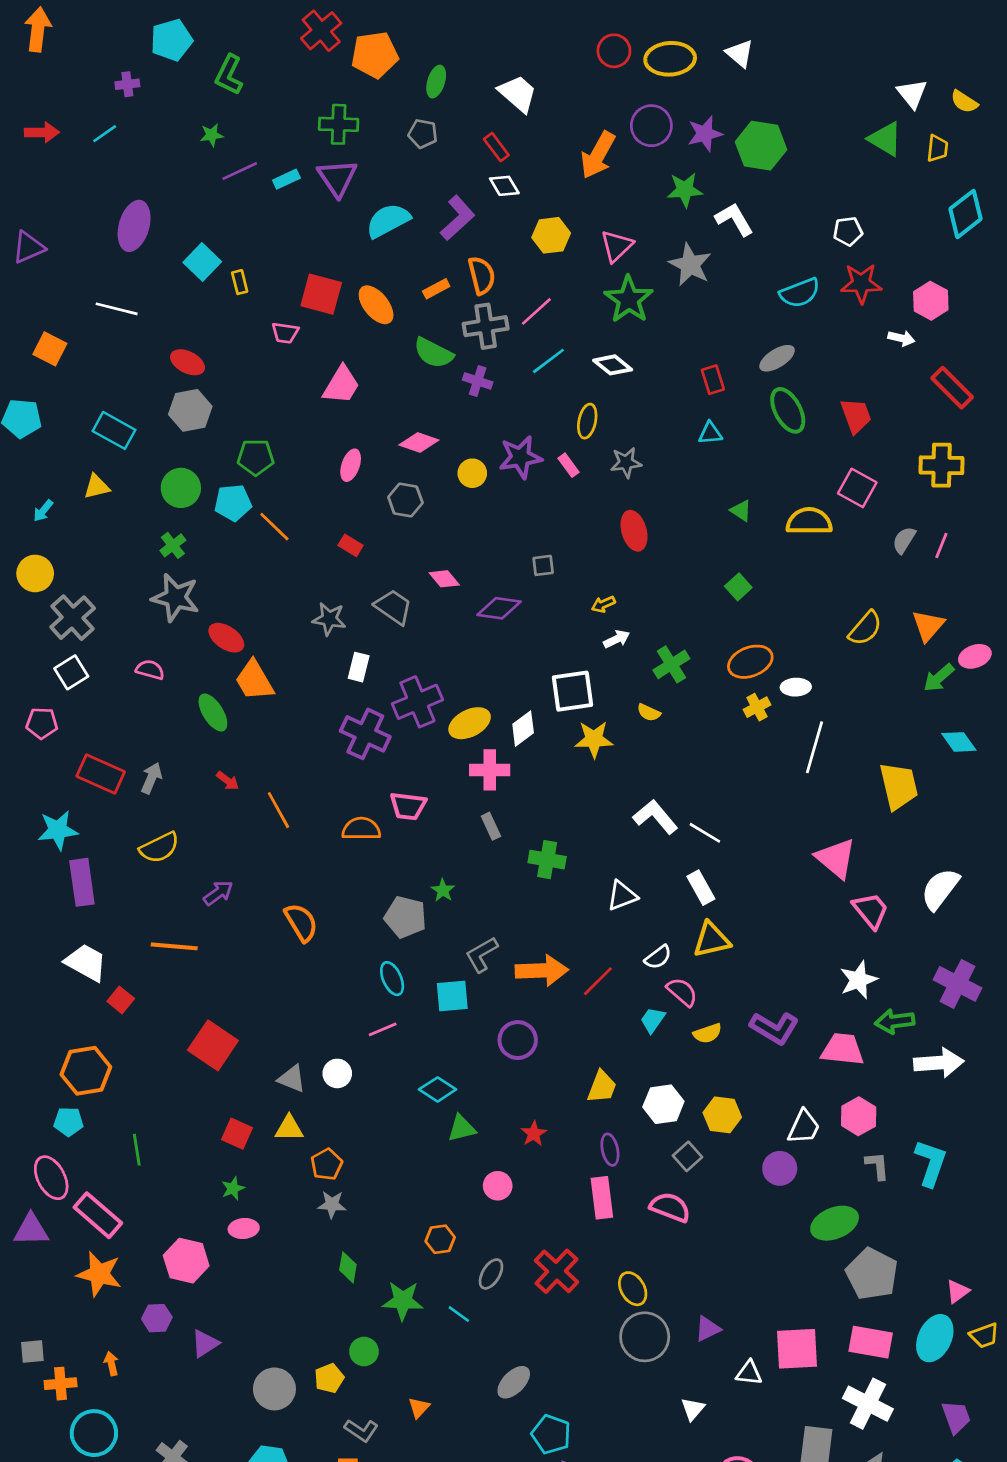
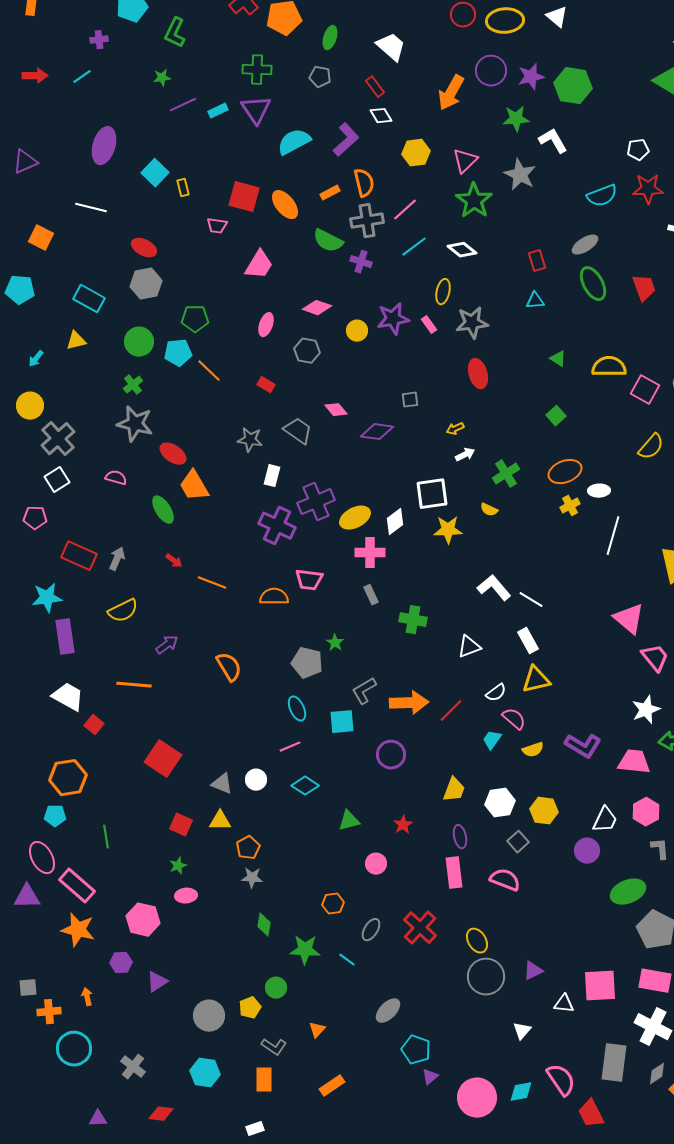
gray star: (626, 463) -> (472, 323), size x1.4
pink square: (857, 488) -> (645, 390), moved
orange line: (278, 810) -> (212, 583), turned -40
cyan diamond: (438, 1089) -> (305, 786), moved

